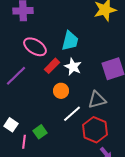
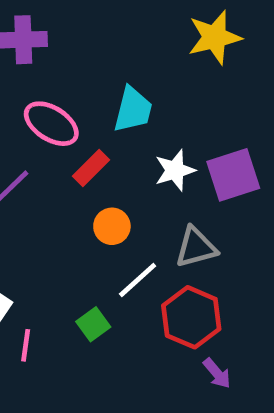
white star: (73, 67) -> (175, 170), moved, turned 30
green square: (40, 132) -> (93, 324), moved

